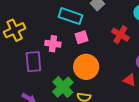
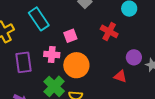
cyan rectangle: (70, 16) -> (39, 19), moved, turned 40
pink cross: (53, 44) -> (52, 54), moved

